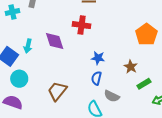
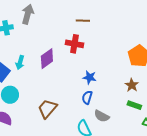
purple diamond: (55, 41) -> (47, 59), turned 70
brown star: (131, 67) -> (132, 85), moved
green rectangle: (144, 84) -> (134, 105), turned 48

